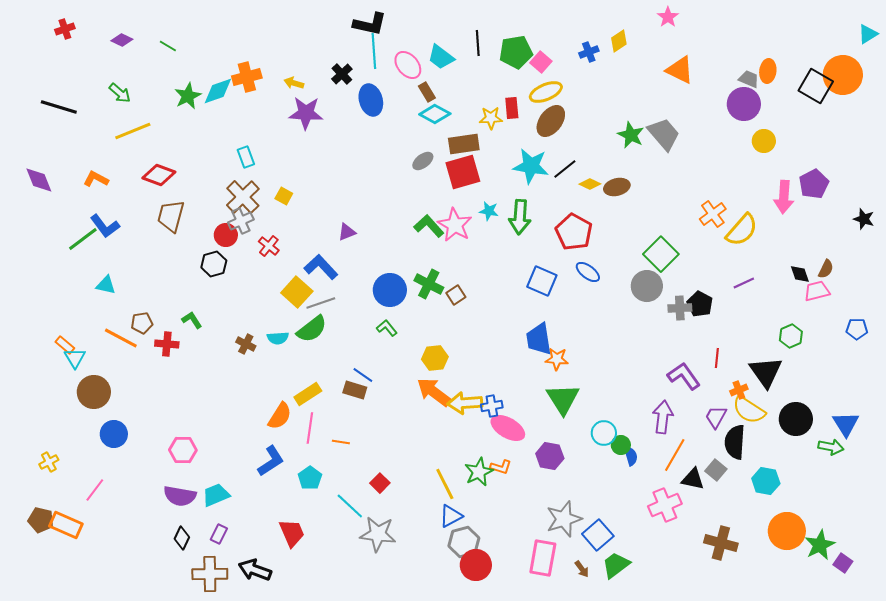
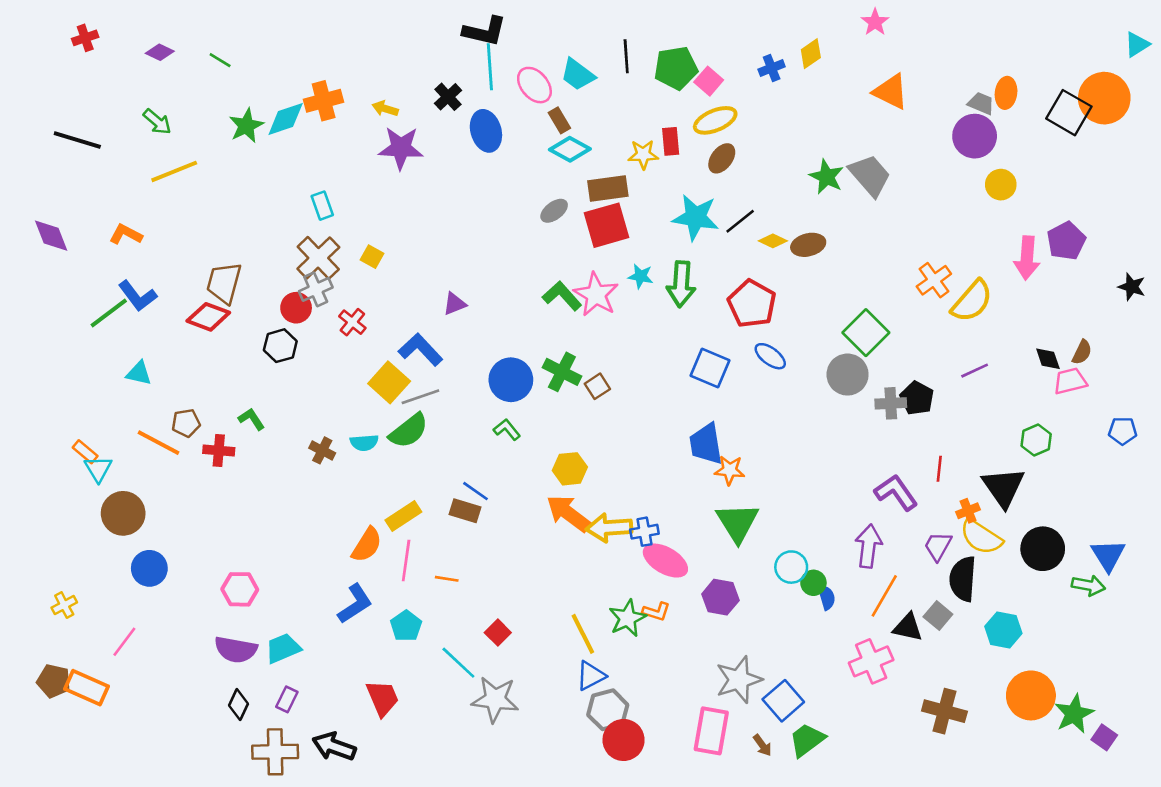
brown ellipse: (551, 121) -> (722, 158), size x0.7
red diamond: (159, 175) -> (208, 317), moved

